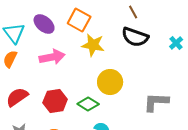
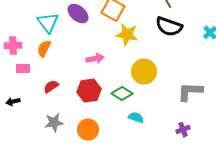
pink arrow: (52, 57) -> (95, 59), moved, size x0.7
red semicircle: (17, 97) -> (51, 87), size x0.7

